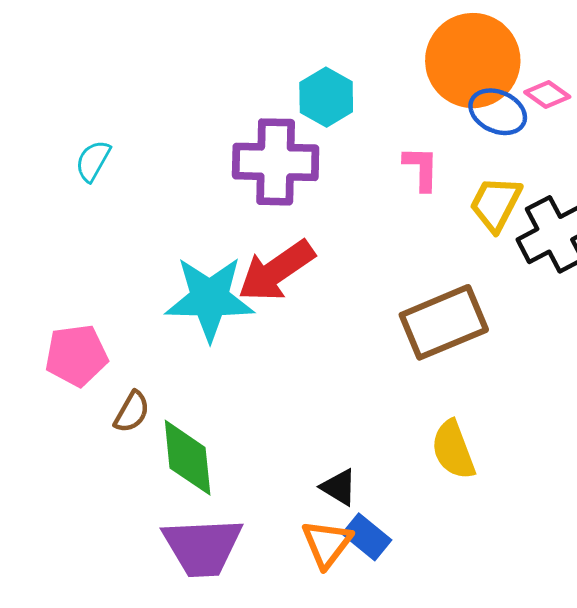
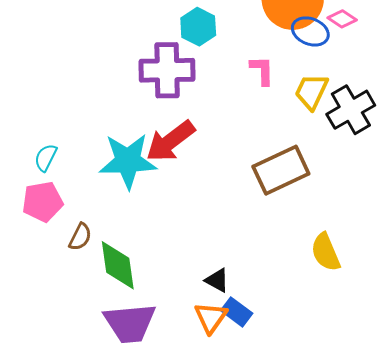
cyan semicircle: (93, 161) -> (46, 158), moved
yellow semicircle: (453, 450) -> (326, 252), moved

